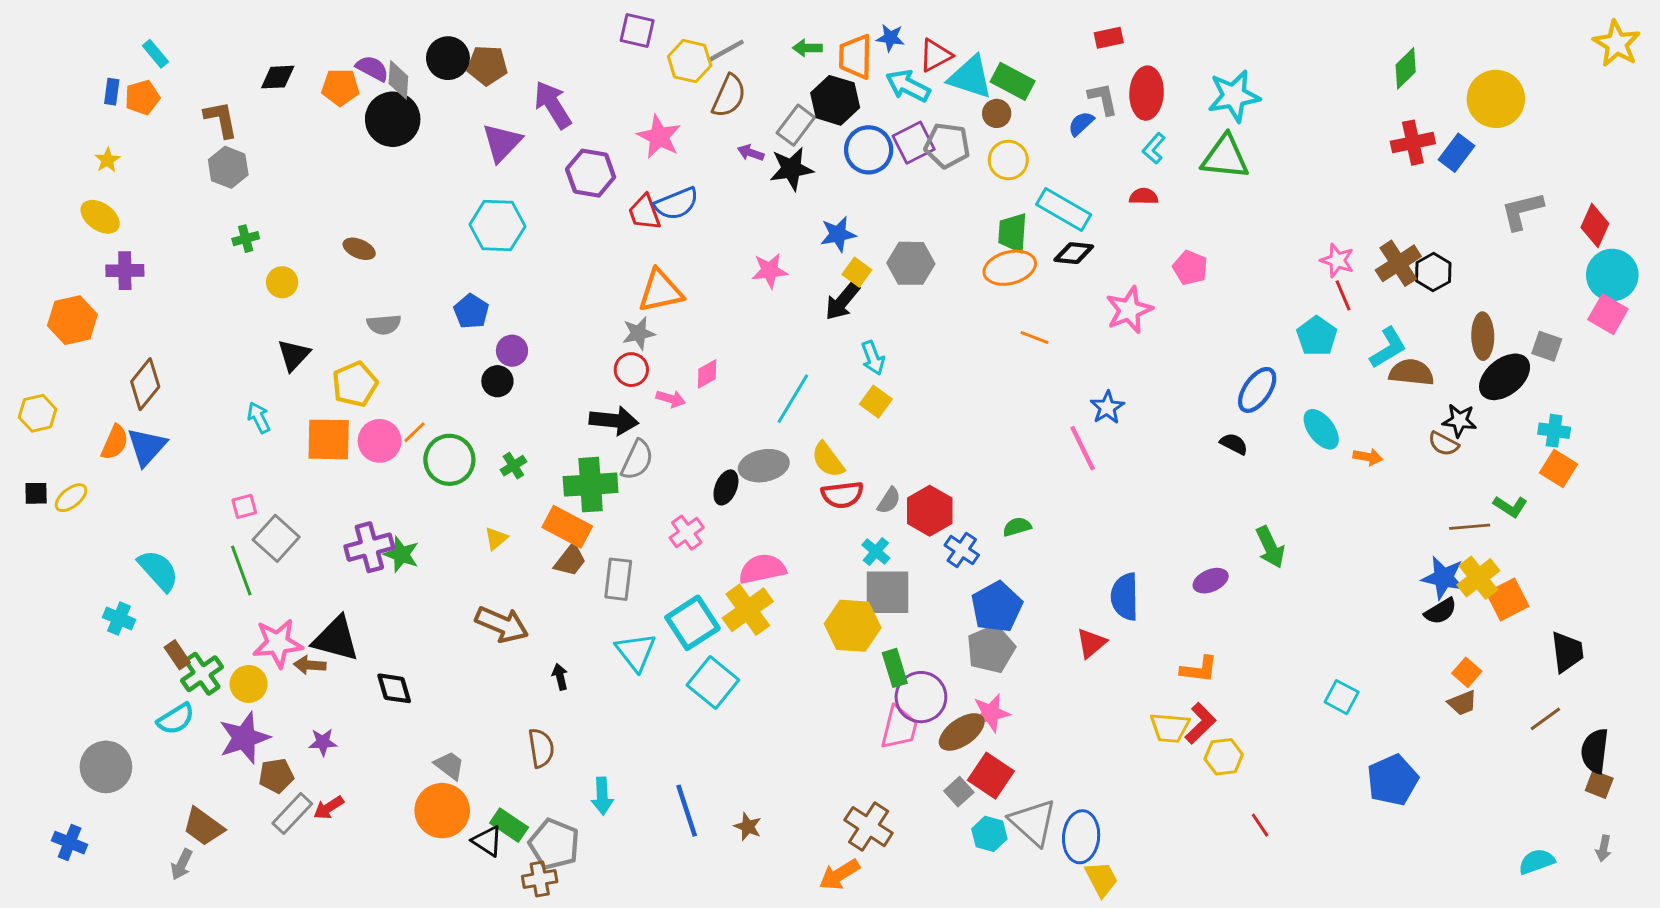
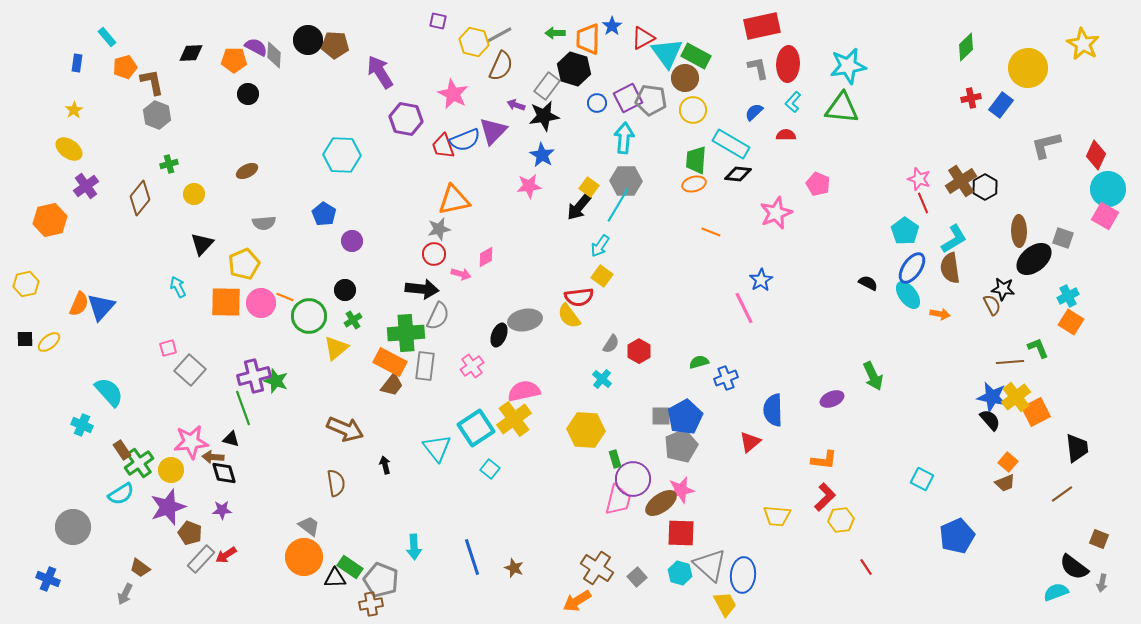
purple square: (637, 30) -> (438, 21), size x0.7
blue star: (890, 38) -> (612, 26), turned 30
red rectangle: (1109, 38) -> (762, 26), size x1.8
yellow star: (1617, 44) -> (1083, 44), moved
cyan triangle: (970, 77) -> (667, 53), turned 36
cyan arrow: (908, 86) -> (624, 138), moved, turned 68
orange pentagon: (142, 97) -> (125, 67), moved
brown circle: (997, 113) -> (685, 78), size x1.4
black circle: (393, 119) -> (248, 94), moved, size x0.6
blue semicircle: (1081, 124) -> (754, 112), moved
purple triangle: (502, 143) -> (493, 131), moved
red cross: (1413, 143) -> (971, 98), size x0.7
blue circle: (869, 150) -> (597, 103), size x0.6
blue star: (838, 234) -> (542, 155), moved, turned -30
brown ellipse: (359, 249) -> (247, 171), turned -50
orange ellipse: (1010, 268) -> (694, 184), size x0.7
purple cross: (125, 271) -> (86, 186), turned -35
cyan arrow: (873, 358) -> (600, 246), turned 55
brown semicircle: (1411, 372) -> (950, 268), moved, turned -104
black circle: (497, 381) -> (345, 290), moved
brown diamond: (145, 384) -> (140, 198), moved
blue ellipse: (1257, 390) -> (912, 268), moved
cyan line: (793, 399) -> (618, 205), moved
cyan cross: (1554, 431) -> (1068, 296), turned -35
orange line: (414, 432) -> (285, 297), turned 66
black semicircle: (1234, 444) -> (868, 283), moved
brown semicircle: (1443, 444) -> (992, 305), turned -145
red semicircle: (842, 495) -> (579, 297), moved
green L-shape: (1510, 506) -> (1038, 348), turned -145
red hexagon: (930, 511) -> (639, 351), size x0.7
yellow triangle: (496, 538) -> (336, 348), moved, size x1.5
blue cross: (962, 550) -> (726, 378), moved, turned 35
green line: (241, 570) -> (243, 408), moved
gray rectangle: (618, 579) -> (425, 366), moved
gray square: (887, 592) -> (661, 416), moved, size x0.6
black semicircle: (1441, 611) -> (990, 420), turned -100
black triangle: (336, 639) -> (231, 439), size x0.5
green rectangle: (895, 668) -> (615, 459), size x0.7
cyan square: (713, 682) -> (490, 469), size x0.6
black diamond: (394, 688) -> (224, 473), moved
yellow trapezoid: (1170, 728) -> (777, 516), moved
brown semicircle: (541, 748) -> (336, 483), moved
black semicircle: (1595, 751) -> (1074, 567), moved, turned -60
brown pentagon: (276, 776) -> (190, 533), turned 30
red square: (991, 776) -> (681, 533), turned -32
gray square: (959, 792) -> (637, 577), moved
brown trapezoid: (203, 827) -> (140, 568), size x0.7
black triangle: (487, 841) -> (335, 578), turned -35
yellow trapezoid: (1101, 879) -> (725, 604), moved

